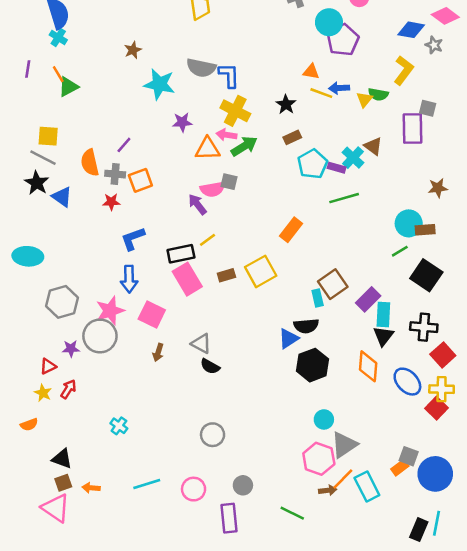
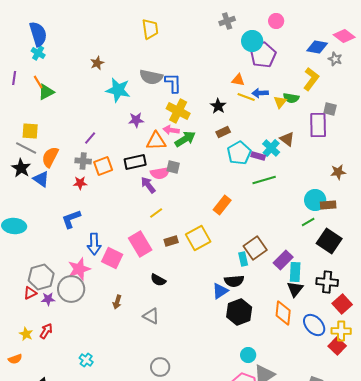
orange semicircle: (90, 163) -> (50, 157), moved, turned 40
blue L-shape: (133, 239) -> (71, 219), moved
black rectangle: (181, 254) -> (135, 162), moved
gray hexagon: (62, 302) -> (41, 277), moved
pink square: (152, 314) -> (112, 258), moved
gray triangle: (201, 344) -> (151, 316), moved
red triangle: (48, 366) -> (30, 293), moved
black semicircle: (210, 366) -> (158, 280), moved

